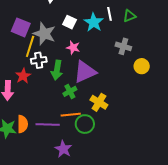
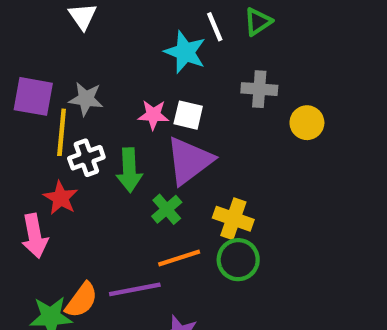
white square: (70, 22) -> (188, 115), moved
gray star: (44, 34) -> (86, 99), size x0.7
orange semicircle: (23, 124) -> (82, 300), turned 48
green circle: (85, 124) -> (238, 260), moved

